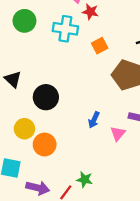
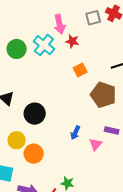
cyan cross: (65, 29) -> (44, 45), moved, turned 30

